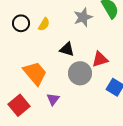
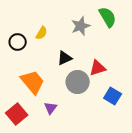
black circle: (21, 23) -> (18, 42), moved
black triangle: (67, 49) -> (65, 58), turned -42

